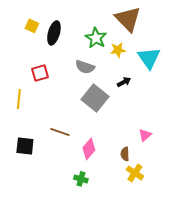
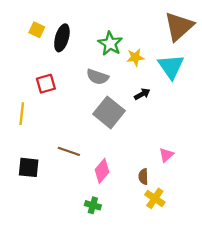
brown triangle: (128, 19) -> (179, 26), moved, turned 32

